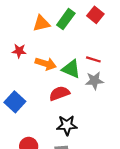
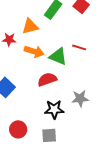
orange triangle: (41, 23) -> (30, 26), moved
gray star: (94, 81) -> (80, 98), moved

